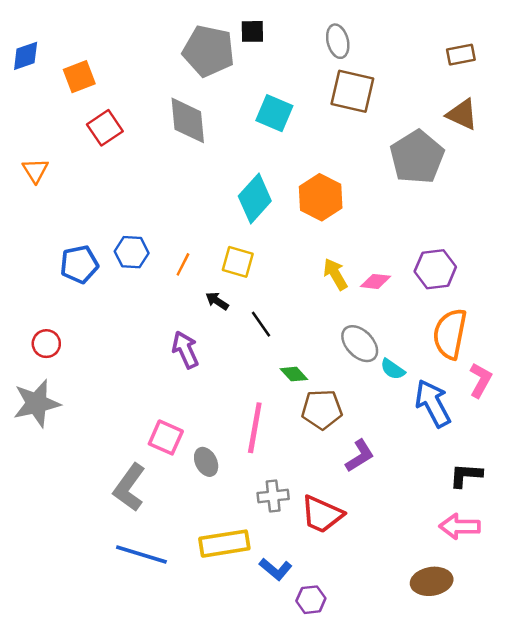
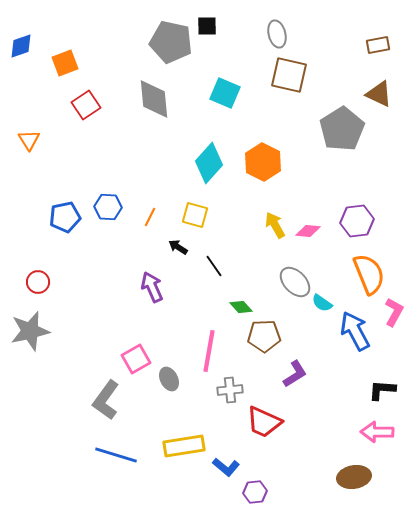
orange semicircle: (450, 334) -> (369, 274), turned 147
pink square: (166, 437) -> (136, 359), turned 36
gray cross: (273, 496) -> (230, 390), moved

